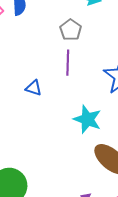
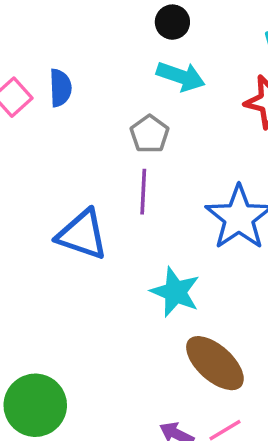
blue triangle: (34, 88) -> (82, 235), size x1.8

